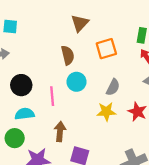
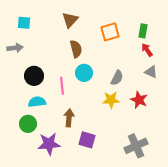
brown triangle: (80, 23) -> (70, 20), moved
orange square: (106, 49) -> (110, 32), moved

